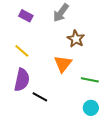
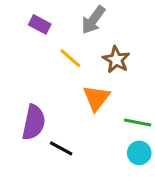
yellow line: (22, 51) -> (70, 58), moved
cyan circle: (91, 108) -> (139, 153), moved

